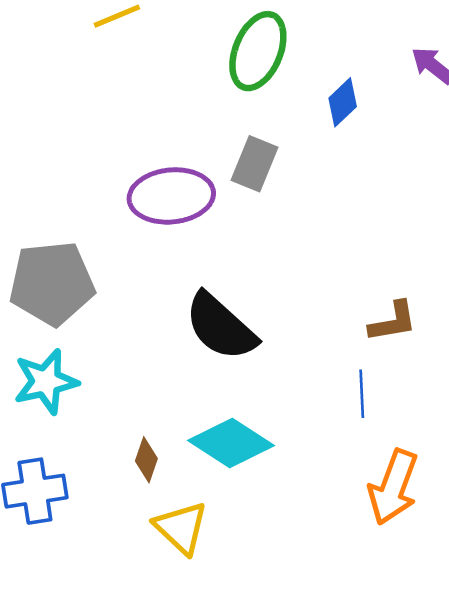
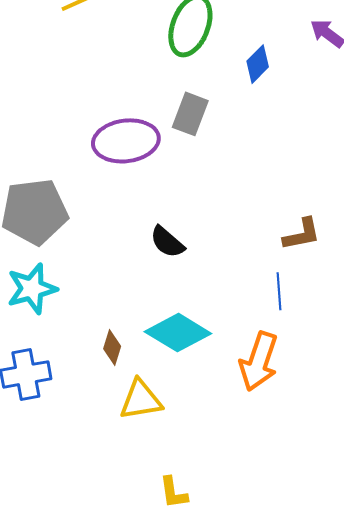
black semicircle: (221, 327) -> (167, 242), size x0.6
orange arrow: (393, 487) -> (259, 361), moved
yellow triangle: (181, 528) -> (141, 400), turned -51

